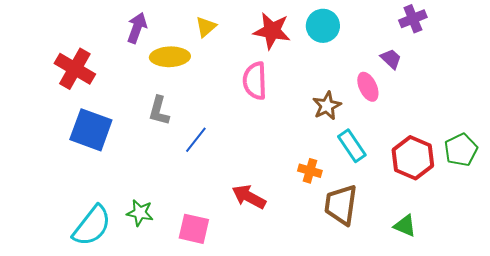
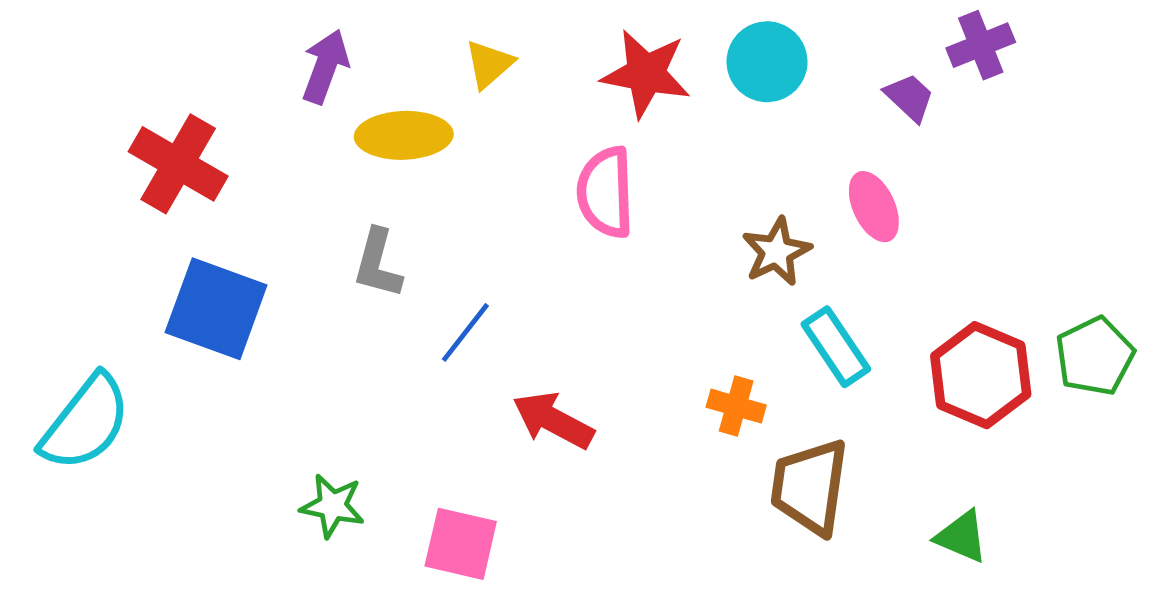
purple trapezoid: (391, 59) -> (909, 97), moved
red arrow: (249, 197) -> (553, 420), moved
cyan semicircle: (92, 226) -> (85, 423), moved

